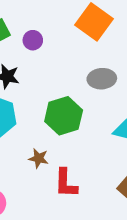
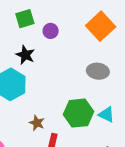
green hexagon: (64, 116) -> (78, 113), moved

